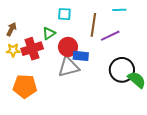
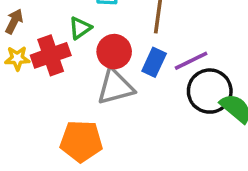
purple line: (110, 36) -> (191, 61), moved
blue rectangle: (81, 56) -> (154, 62), moved, turned -70
orange pentagon: (25, 86) -> (81, 141), moved

